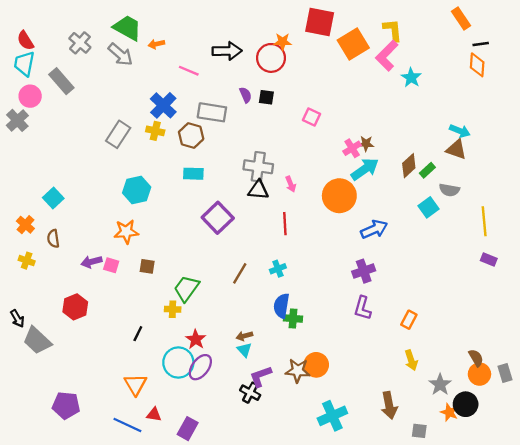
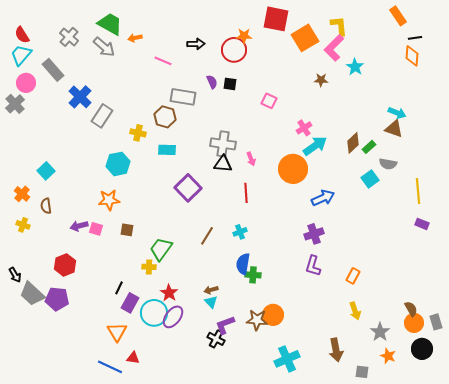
black arrow: (227, 51) -> (196, 44), size x0.7
cyan trapezoid: (24, 64) -> (21, 55), turned 30
blue cross: (163, 105) -> (80, 97), moved
yellow cross: (155, 131) -> (138, 133), moved
brown star: (366, 144) -> (321, 80), moved
black circle: (466, 404) -> (422, 349), moved
purple pentagon: (66, 405) -> (57, 299), moved
purple rectangle: (188, 429) -> (130, 303), moved

